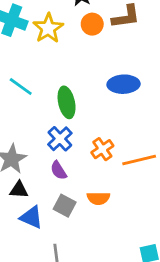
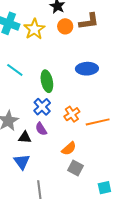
black triangle: (19, 190) -> (25, 137), moved
orange semicircle: (98, 198) -> (69, 149), turned -42
gray square: (65, 206) -> (76, 168), moved
blue triangle: (31, 217) -> (22, 162), turned 30

